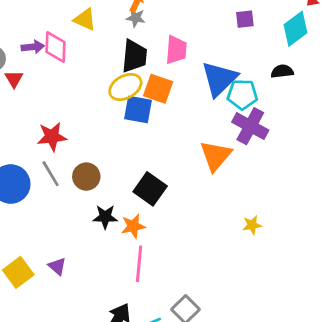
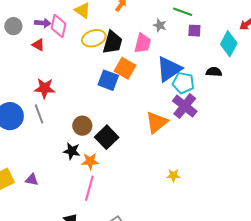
gray star: (136, 18) -> (160, 25), moved
cyan diamond: (296, 29) -> (229, 44), turned -35
red triangle: (14, 79) -> (38, 45), moved, turned -40
yellow ellipse: (125, 87) -> (94, 38), moved
brown circle: (86, 177) -> (82, 126), moved
purple triangle: (57, 266) -> (32, 180), turned -40

